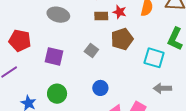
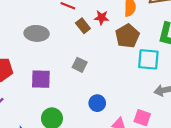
brown rectangle: (101, 16) -> (83, 26), turned 64
brown pentagon: (122, 39) -> (127, 36), moved

